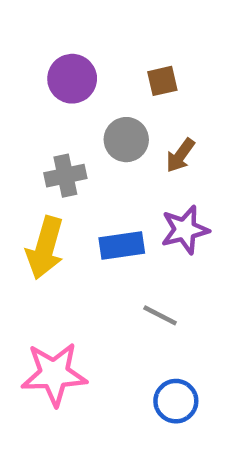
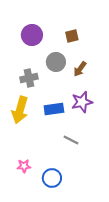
pink star: (54, 374) -> (24, 166), size x0.5
blue circle: (176, 401) -> (52, 178), moved

